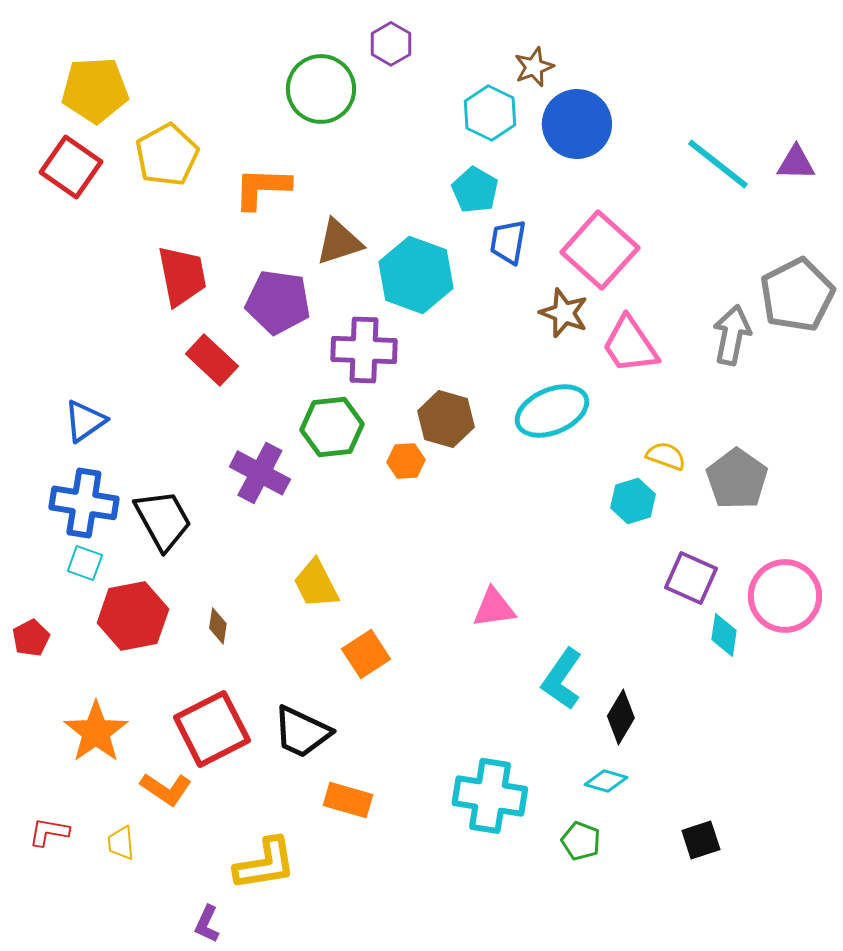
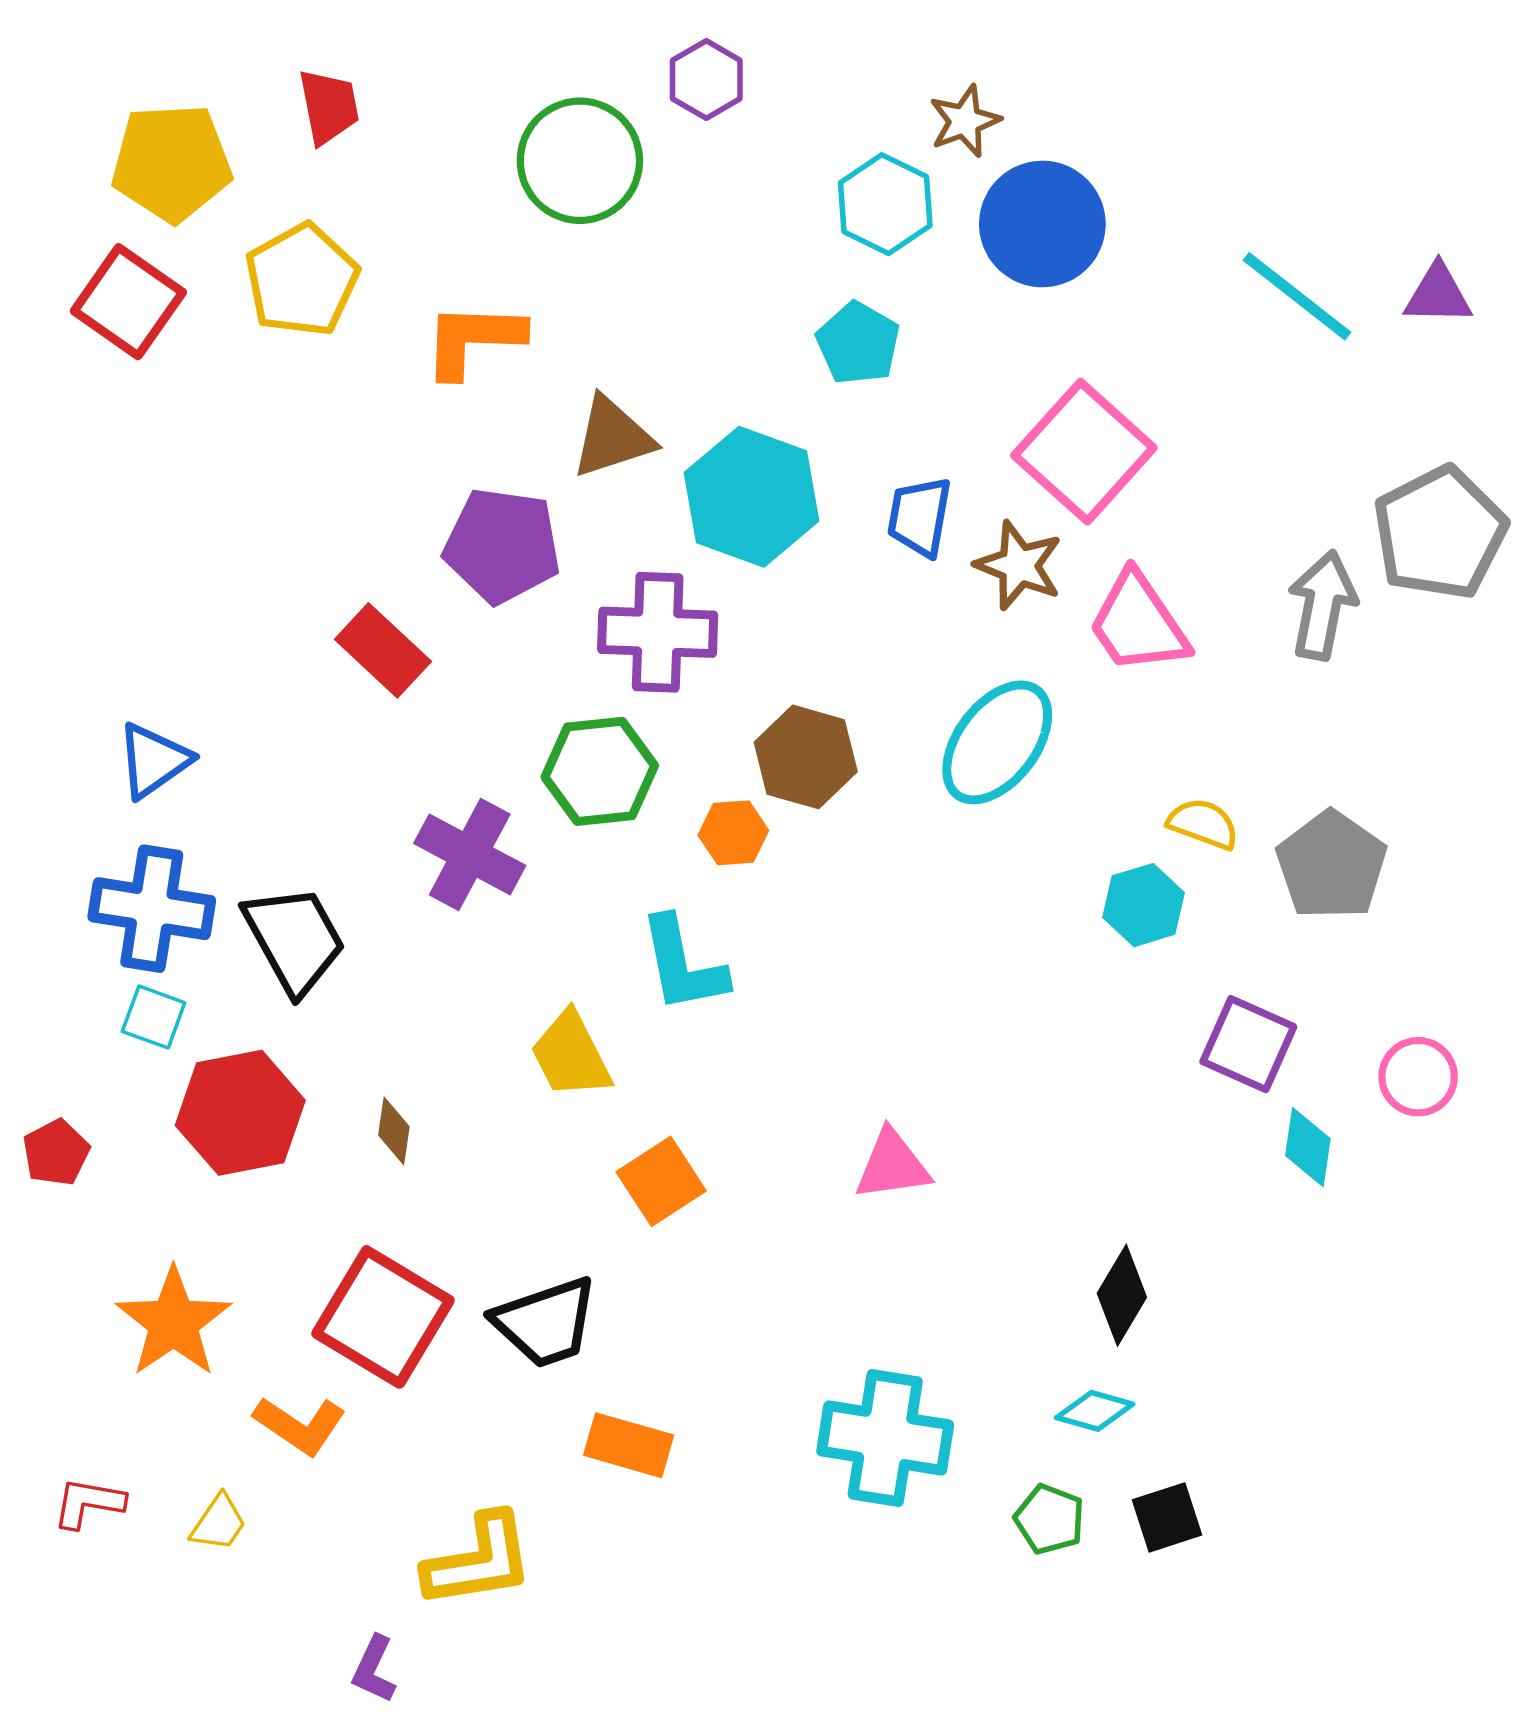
blue trapezoid: (508, 242) -> (920, 517), moved
red trapezoid: (182, 276) -> (329, 107), moved, size x0.7
cyan ellipse: (552, 411) -> (997, 742), turned -30
pink circle: (785, 596) -> (1418, 1077), size x0.6
pink triangle: (494, 608) -> (892, 1165), moved
cyan L-shape: (562, 679) -> (683, 965), moved, turned -46
red square: (212, 729) -> (383, 1317), turned -32
black trapezoid: (302, 732) -> (546, 1322), turned -44
black square: (701, 840) -> (1167, 1517), moved
yellow trapezoid: (121, 843) -> (219, 1523), turned -141

